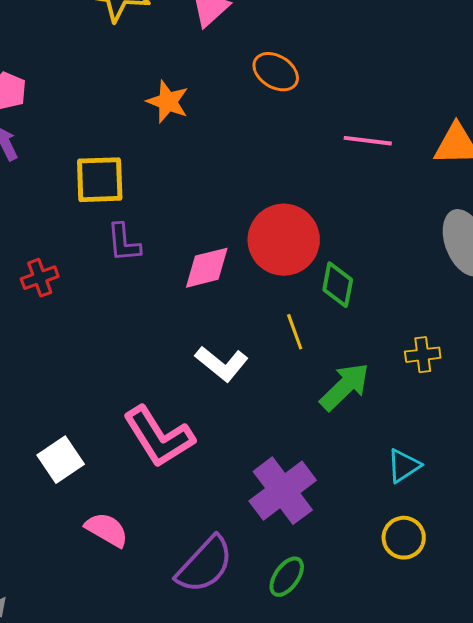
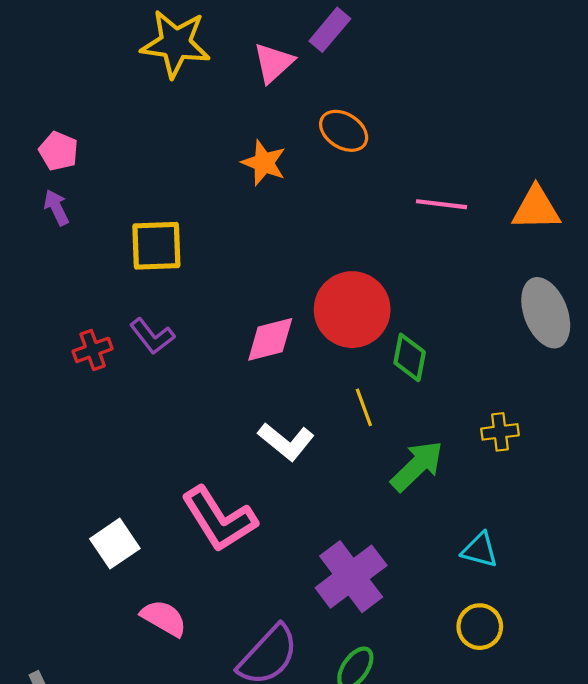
orange star: (168, 102) -> (264, 163), moved
purple L-shape: (124, 243) -> (152, 336), moved, turned -33
cyan triangle: (404, 466) -> (480, 550), turned 48

